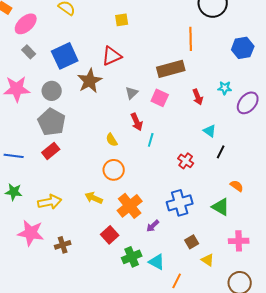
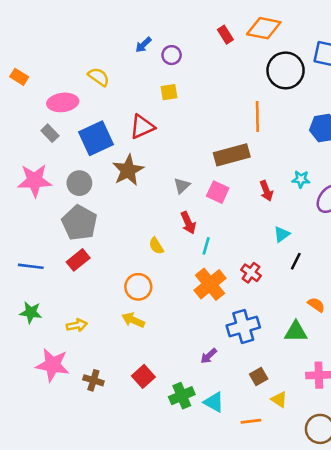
pink ellipse: (26, 24) -> (63, 102), moved, turned 35
red triangle: (112, 56) -> (142, 127), moved
cyan triangle: (210, 131) -> (282, 234), turned 48
orange circle: (114, 170) -> (138, 287), moved
yellow arrow: (50, 202) -> (77, 325), size x0.7
orange cross: (130, 206) -> (210, 284), moved
green triangle: (221, 207) -> (296, 332), turned -30
red square: (110, 235) -> (143, 376), moved
brown cross: (63, 245) -> (93, 380), turned 35
orange line: (177, 281) -> (251, 421), moved, turned 56

